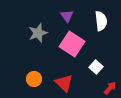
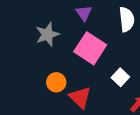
orange circle: (34, 79) -> (56, 82), moved

